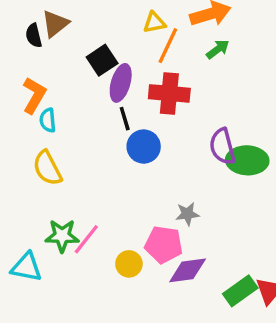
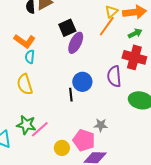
yellow triangle: (154, 23) -> (111, 12), moved, turned -40
red cross: (169, 93) -> (134, 57), moved
orange L-shape: (34, 95) -> (25, 41), turned 85
black line: (125, 119) -> (71, 95), moved
purple semicircle: (222, 147) -> (114, 76), moved

